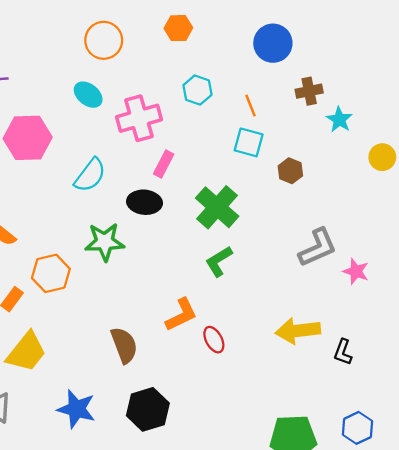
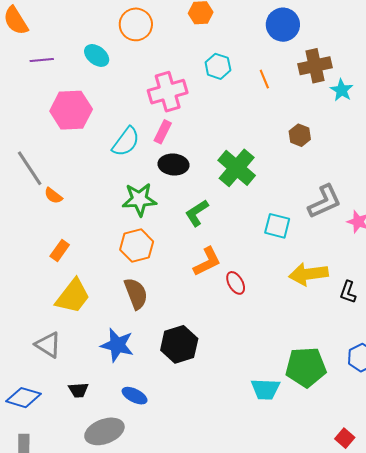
brown cross: (309, 91) -> (315, 66), size x1.4
cyan ellipse: (88, 95) -> (97, 55), moved
cyan square: (249, 142) -> (277, 226), moved
pink rectangle: (164, 164) -> (163, 132), moved
green L-shape: (219, 261) -> (197, 213), moved
orange hexagon: (51, 273) -> (137, 246), moved
brown semicircle: (124, 345) -> (136, 294), moved

